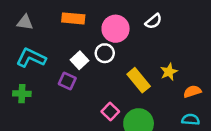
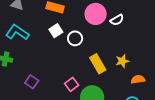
pink circle: (116, 29) -> (96, 14), moved
white square: (79, 60) -> (56, 31), moved
purple square: (67, 81) -> (32, 82), moved

